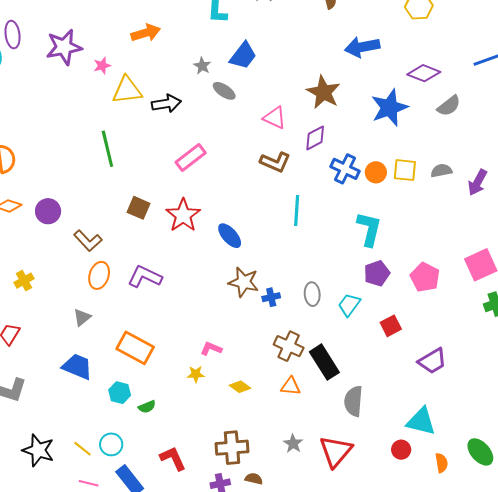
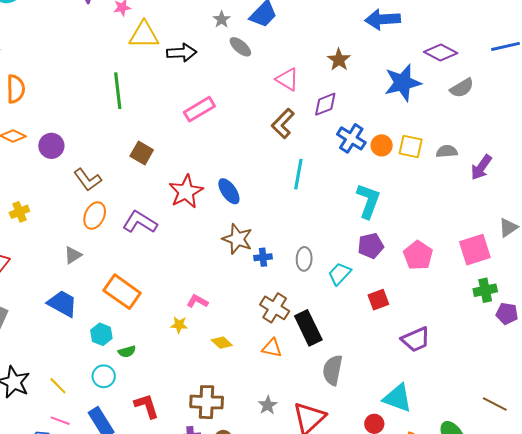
brown star: (323, 92) -> (339, 60), size x0.7
brown L-shape: (275, 162) -> (283, 124), turned 104
red star: (183, 215) -> (186, 192), moved
cyan circle: (111, 444) -> (104, 376), moved

